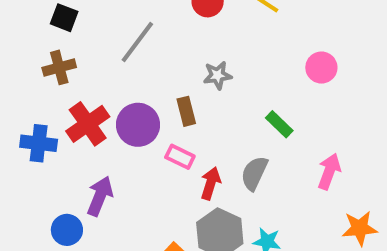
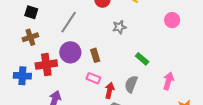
pink circle: (321, 68) -> (172, 20), moved
gray star: (217, 75) -> (119, 27), moved
red cross: (88, 124) -> (46, 65), turned 30
purple circle: (138, 125) -> (70, 52), moved

